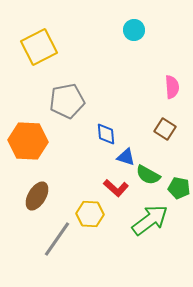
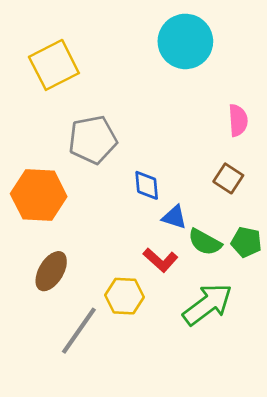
cyan circle: (134, 30) -> (185, 41), size x1.8
green pentagon: (179, 188) -> (246, 242), moved

